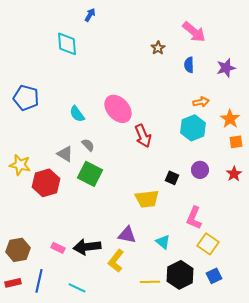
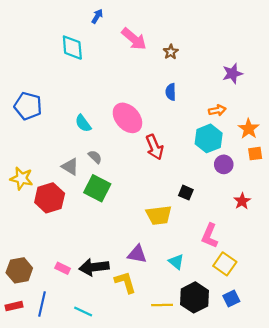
pink arrow: (194, 32) -> (134, 39), moved
blue semicircle: (189, 65) -> (171, 92), moved
purple star: (226, 68) -> (232, 74), moved
purple circle: (200, 170) -> (224, 164), moved
red star: (234, 174) -> (242, 201), moved
yellow L-shape: (116, 261) -> (125, 282), turned 125

